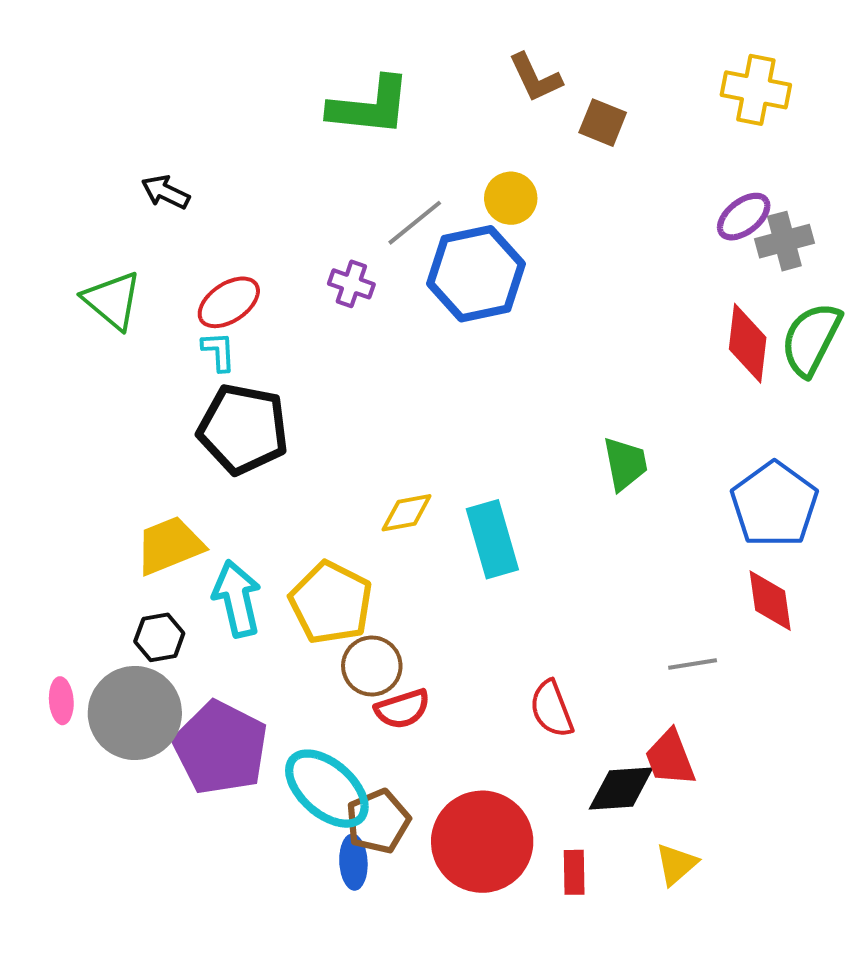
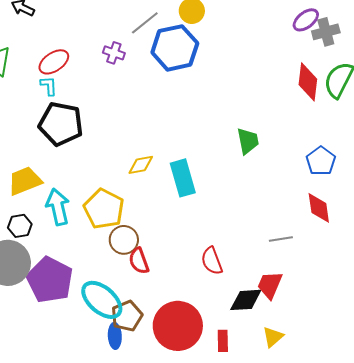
blue pentagon: (774, 505) -> (321, 161), size x0.7
red semicircle: (402, 709) -> (139, 261), turned 88
red trapezoid: (670, 758) -> (270, 285), turned 44

